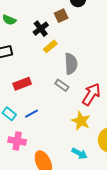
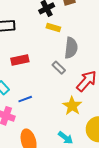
yellow rectangle: (50, 46) -> (53, 28), turned 48
blue line: (31, 114) -> (25, 99), moved

